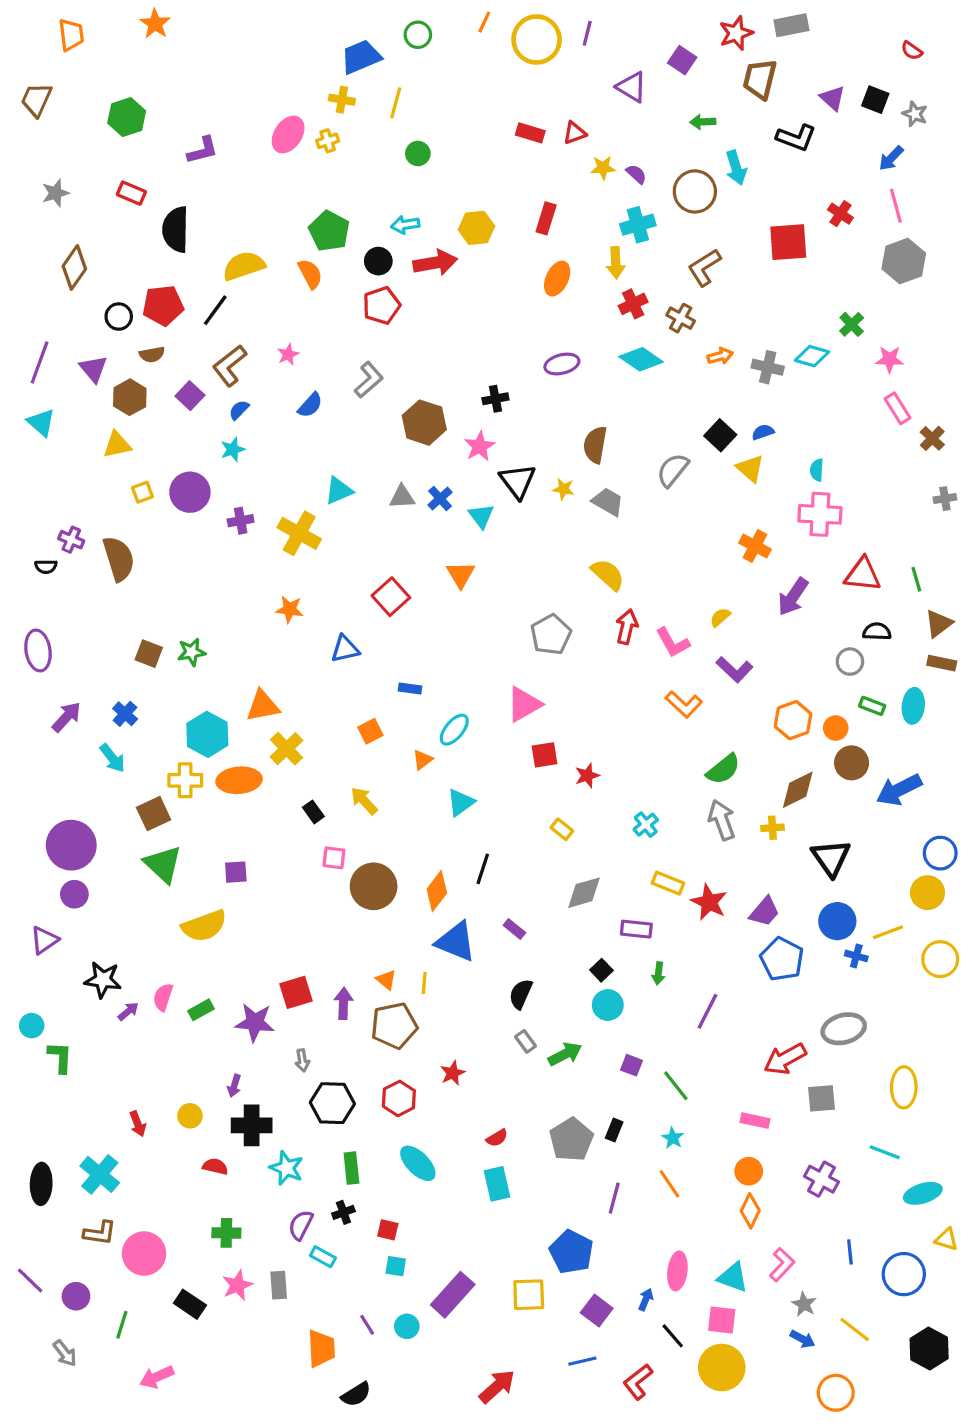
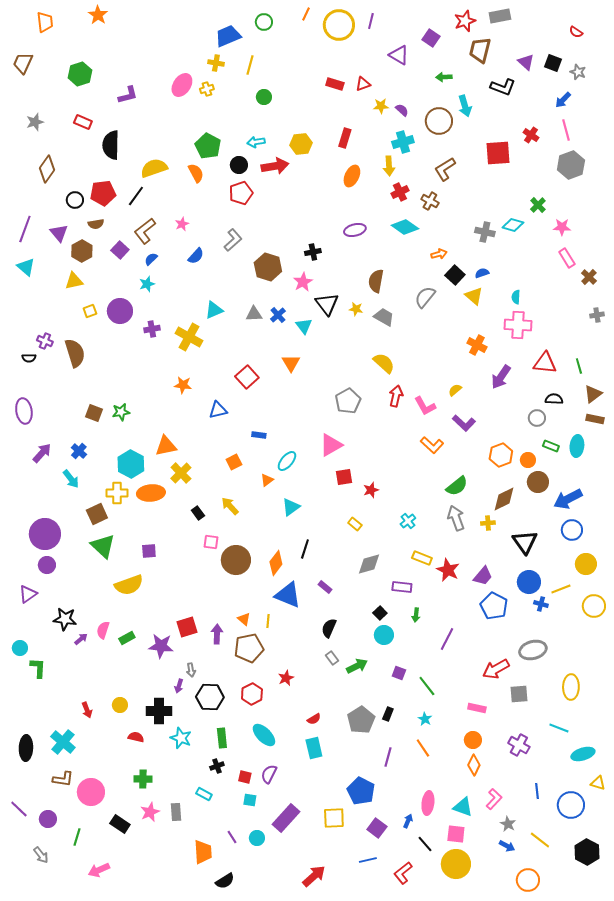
orange arrow: (720, 356) -> (439, 254), moved
blue circle: (940, 853) -> (572, 530), moved
purple arrow: (234, 1086) -> (179, 686), moved
purple semicircle: (301, 1225) -> (269, 774), moved

